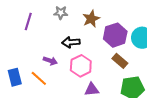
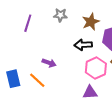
black arrow: (71, 42) -> (83, 45), moved
pink hexagon: (81, 66) -> (96, 68), moved

